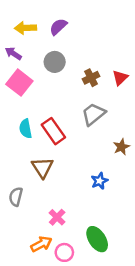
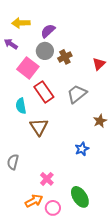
purple semicircle: (58, 27) -> (48, 31), moved
brown cross: (91, 78) -> (65, 57), moved
pink square: (19, 83) -> (28, 68), moved
red rectangle: (53, 131) -> (44, 92), moved
brown triangle: (42, 168) -> (39, 127), moved

